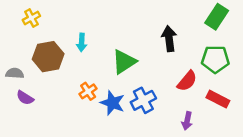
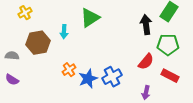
black arrow: (169, 39) -> (146, 25), moved
green triangle: (124, 62) -> (90, 18), moved
purple semicircle: (25, 98) -> (12, 80), moved
blue star: (112, 103) -> (88, 79), turned 30

